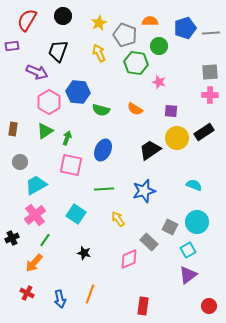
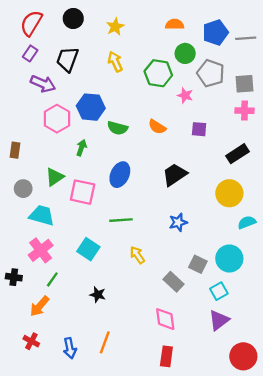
gray pentagon: (125, 35) -> (211, 73), moved
purple rectangle: (12, 46) -> (30, 53), moved, turned -48
green triangle: (45, 131) -> (55, 177), moved
green arrow: (67, 138) -> (81, 148), moved
yellow circle: (177, 138) -> (229, 193), moved
cyan trapezoid: (36, 185) -> (42, 215), turned 45
cyan semicircle: (194, 185) -> (247, 222), moved, turned -42
blue star: (144, 191) -> (178, 222), moved, size x0.7
black cross: (12, 238) -> (14, 277), turned 32
pink diamond: (129, 259) -> (165, 319), moved, turned -75
red circle: (209, 306) -> (243, 356), size x1.5

